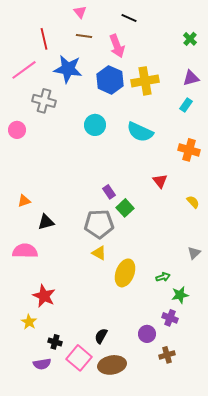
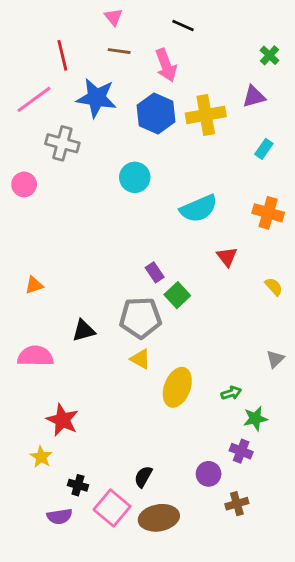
purple triangle: (191, 78) -> (254, 96), moved
cyan semicircle: (140, 132) -> (199, 209), moved, turned -48
black triangle: (46, 222) -> (84, 331), moved

